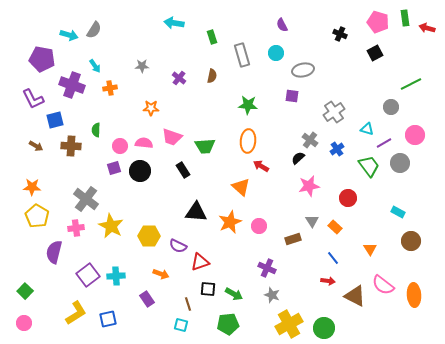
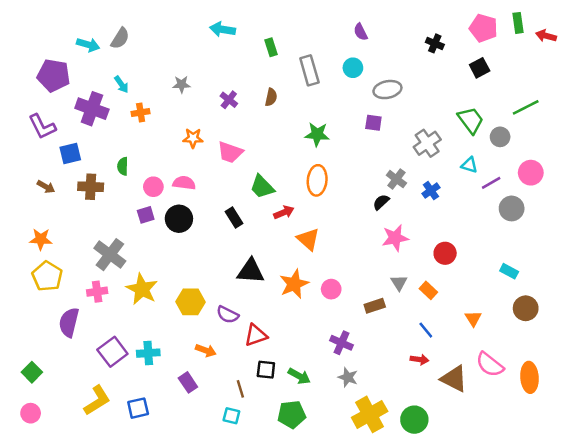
pink trapezoid: (172, 137) -> (230, 152), moved
green trapezoid: (205, 146) -> (262, 187), turned 50
red arrow: (261, 166) -> (284, 212), moved, turned 126
green trapezoid: (369, 166) -> (471, 120), moved

